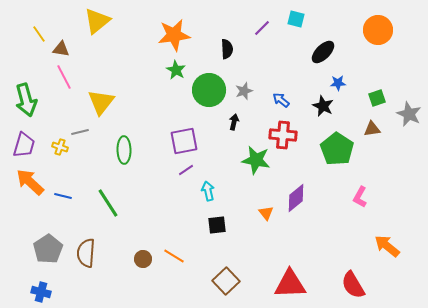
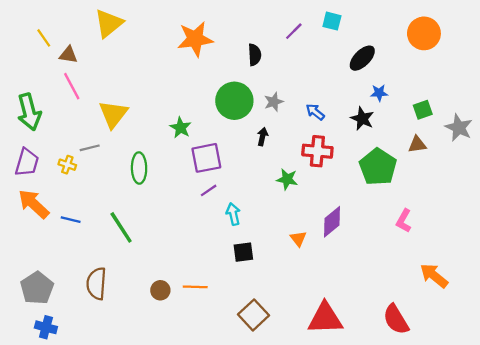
green star: (176, 70) -> (181, 128), moved
green star: (256, 160) -> (287, 179), size x0.7
gray pentagon: (48, 249) -> (37, 288), moved
orange line: (174, 256) -> (195, 287), turned -30

